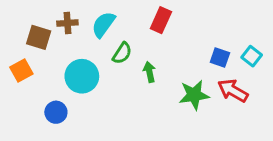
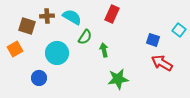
cyan semicircle: (103, 24) -> (72, 17), turned 84
cyan square: (252, 56) -> (179, 30), moved
green star: (194, 95) -> (118, 79), moved

